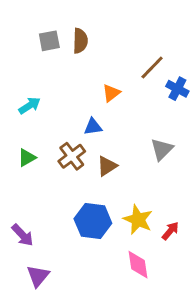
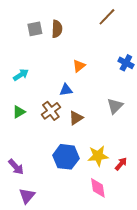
brown line: (152, 68) -> (107, 17), moved
yellow star: (138, 220) -> (98, 156), turned -30

